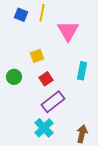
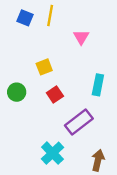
pink triangle: (68, 31) -> (81, 37), size x0.6
purple rectangle: (53, 102) -> (79, 122), moved

